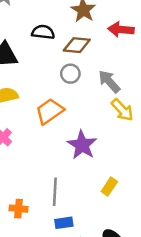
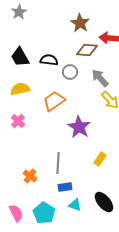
black semicircle: (43, 32) -> (49, 60), moved
brown diamond: (77, 45) -> (87, 50), moved
orange cross: (18, 209) -> (30, 176), turned 32

